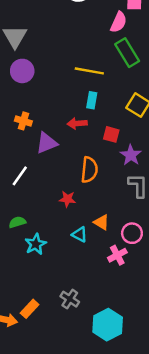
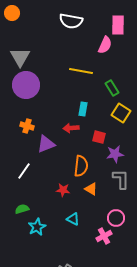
green rectangle: (127, 53) -> (112, 88), moved, size x0.7
purple circle: (22, 71) -> (26, 85), size x1.4
yellow line: (89, 71) -> (81, 71), moved
purple star: (131, 155) -> (115, 154), turned 30
orange triangle: (101, 222) -> (91, 189), moved

